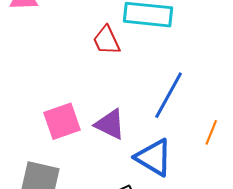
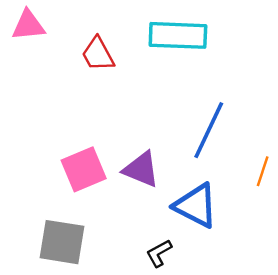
red trapezoid: (106, 40) -> (98, 54), moved

